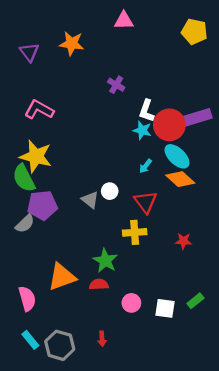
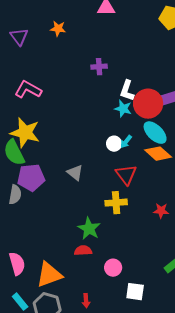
orange star: (72, 43) -> (58, 29), size x0.7
purple cross: (116, 85) -> (99, 67), turned -35
white circle: (110, 191) -> (114, 144), moved
gray semicircle: (25, 224) -> (15, 195), turned -36
orange triangle: (62, 277) -> (49, 275), moved
white square: (165, 308) -> (135, 292), moved

